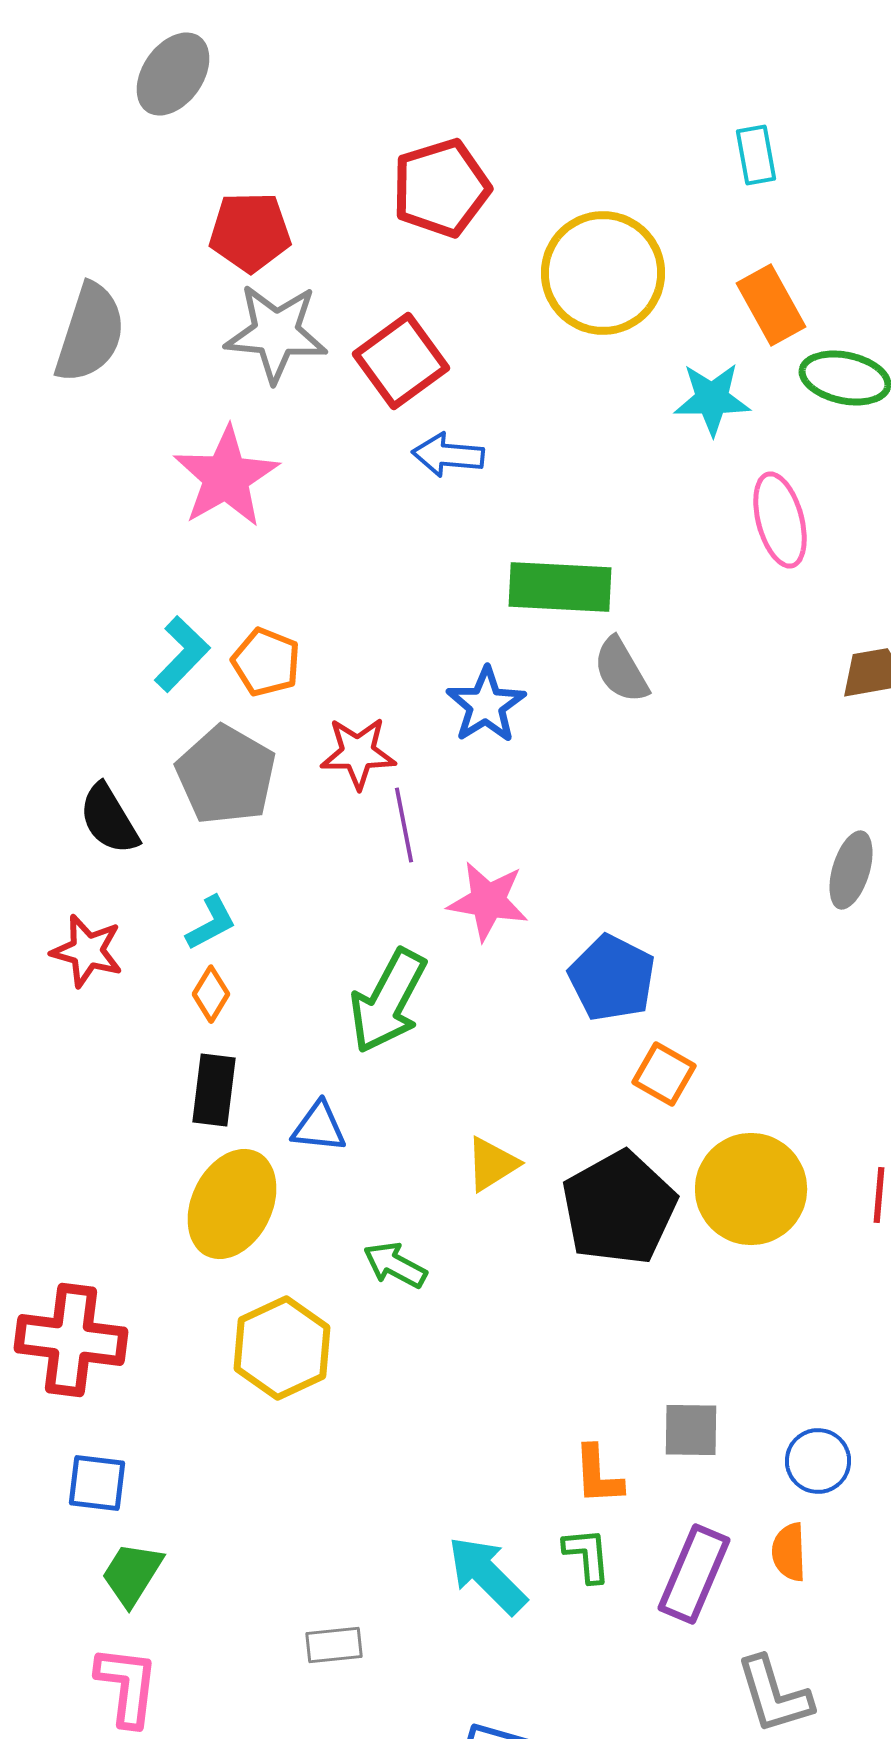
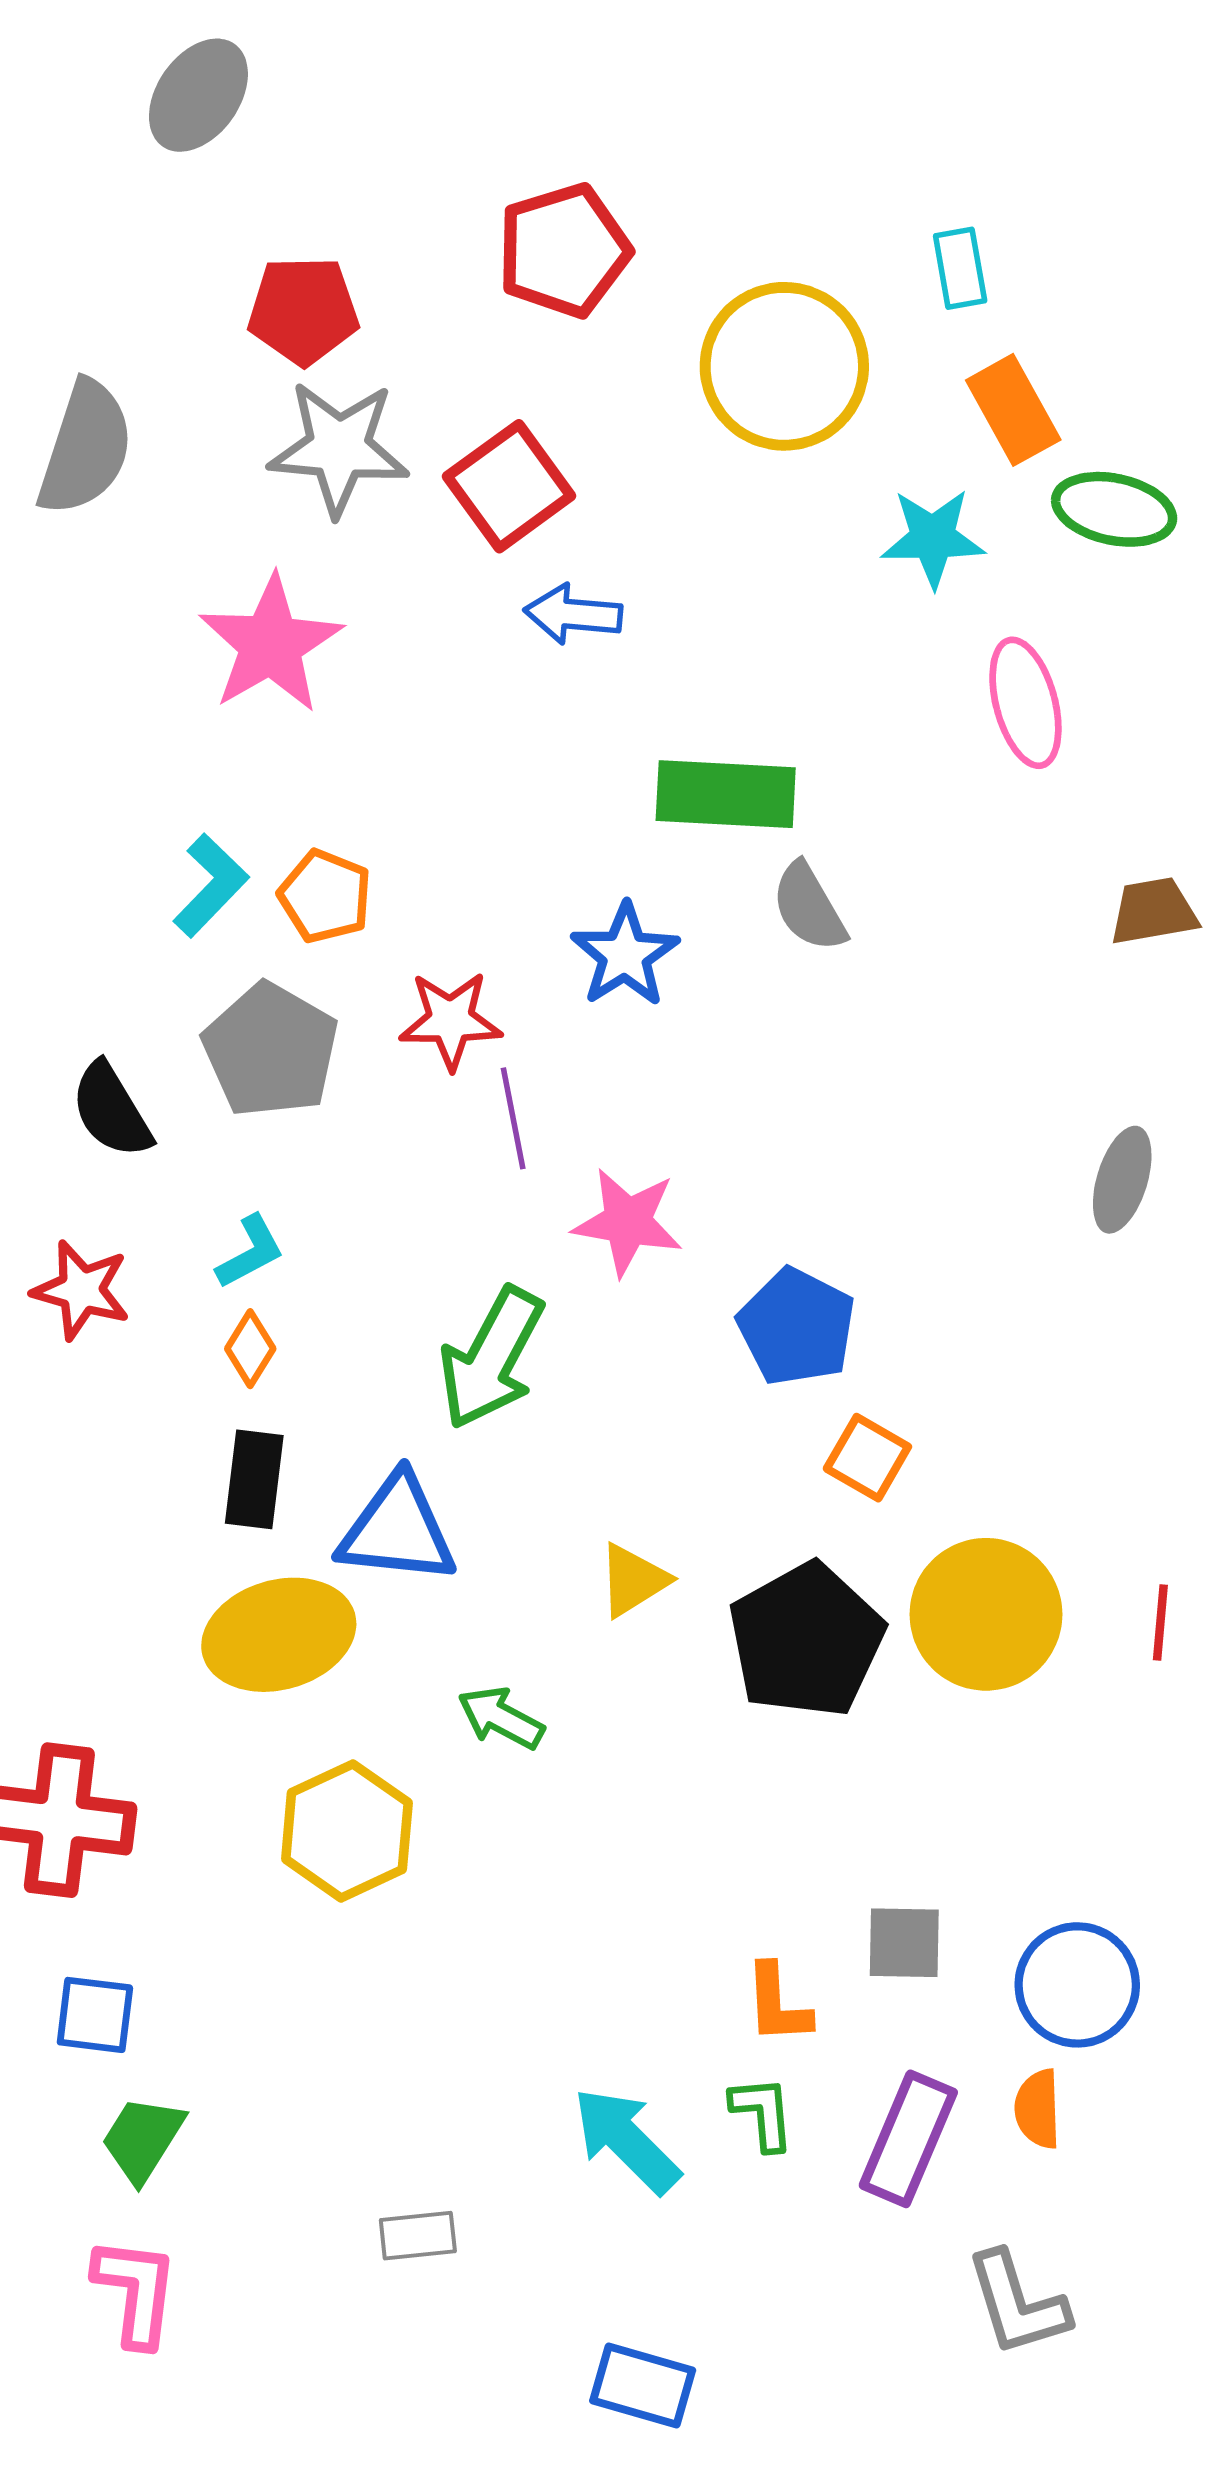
cyan rectangle: (756, 155) -> (960, 268), moved
blue triangle: (319, 1127) -> (397, 1530), size x1.6
yellow ellipse: (232, 1204) -> (279, 1635), turned 48
blue circle: (818, 1461) -> (1077, 1985), size x1.4

